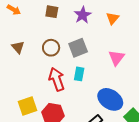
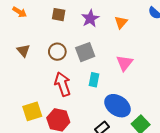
cyan rectangle: (79, 74) -> (94, 80), moved

